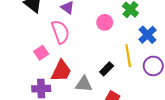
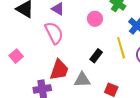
pink square: (41, 53) -> (16, 56), moved
black rectangle: (107, 69) -> (96, 56), moved

